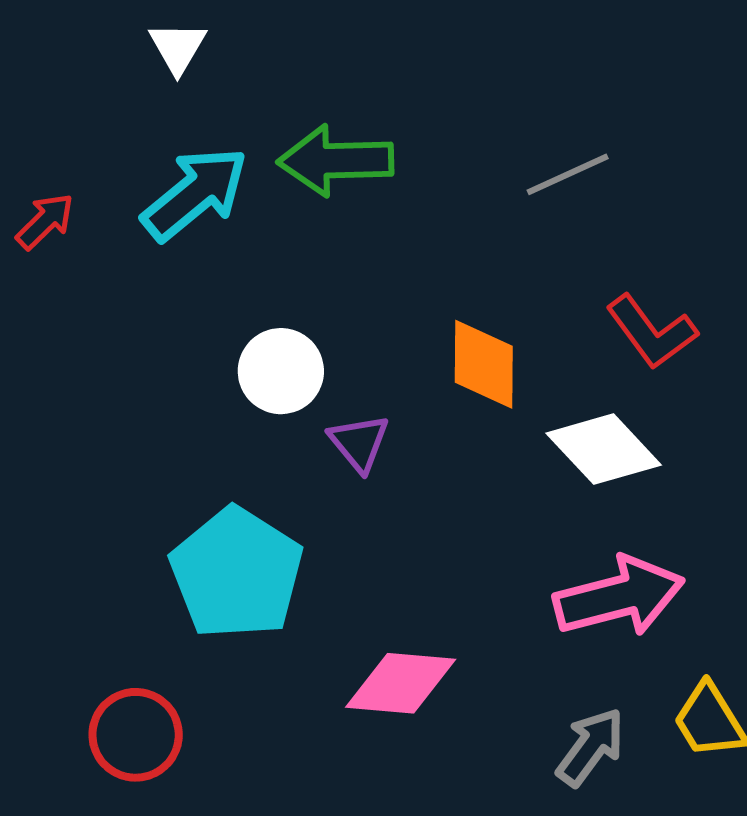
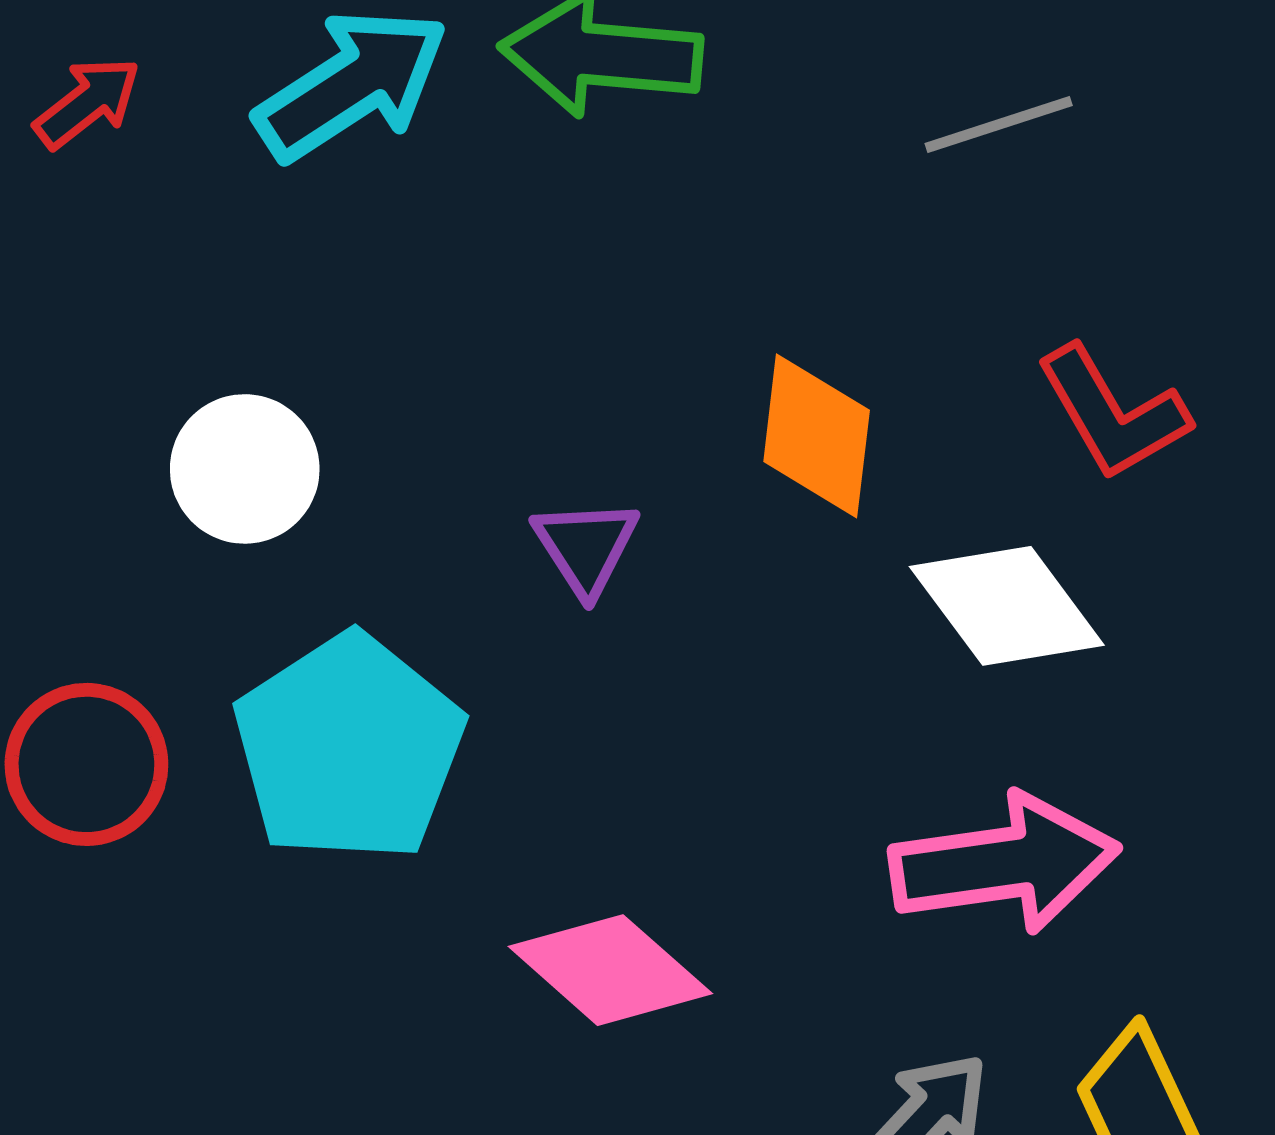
white circle: (281, 371) -> (245, 469), moved
pink diamond: (401, 683) -> (610, 970), turned 30
red circle: (136, 735) -> (86, 764), moved

